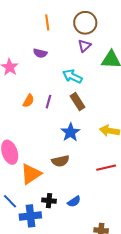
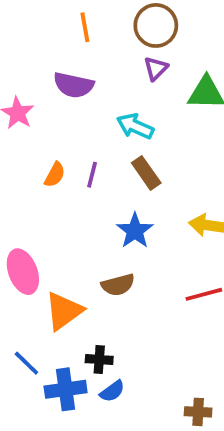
purple semicircle: (40, 53) -> (74, 85), size x1.5
blue semicircle: (74, 201) -> (112, 391), moved

